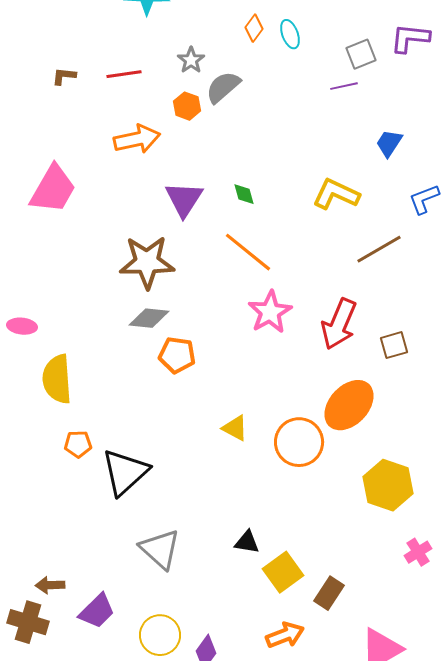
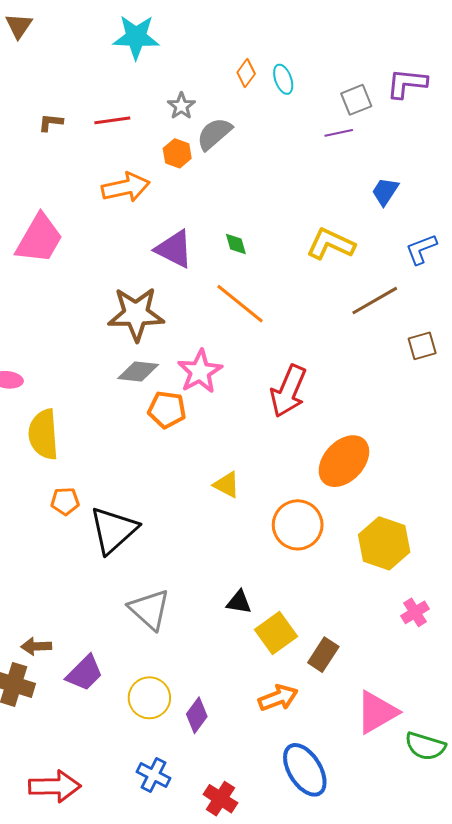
purple triangle: (184, 199) -> (174, 249), turned -36
pink star: (270, 312) -> (200, 372), moved
red arrow: (339, 324) -> (288, 391), moved
brown square: (394, 345) -> (422, 346), moved
orange circle: (299, 442) -> (298, 525), moved

